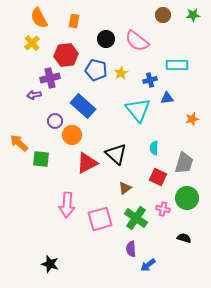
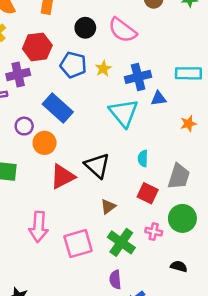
cyan rectangle: (177, 65) -> (188, 73), moved
blue cross: (150, 80) -> (138, 77), size x1.5

